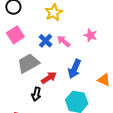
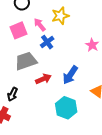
pink arrow: (64, 41) -> (40, 25), moved
black arrow: (36, 94) -> (13, 94), moved

